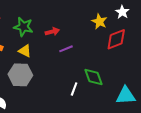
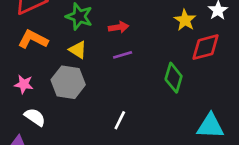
purple line: (66, 49) -> (123, 55), moved
green diamond: (94, 77) -> (174, 78), moved, turned 30
white line: (74, 89) -> (120, 120), moved

